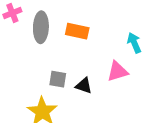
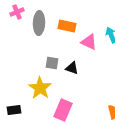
pink triangle: (117, 71) -> (89, 42), moved, turned 42

